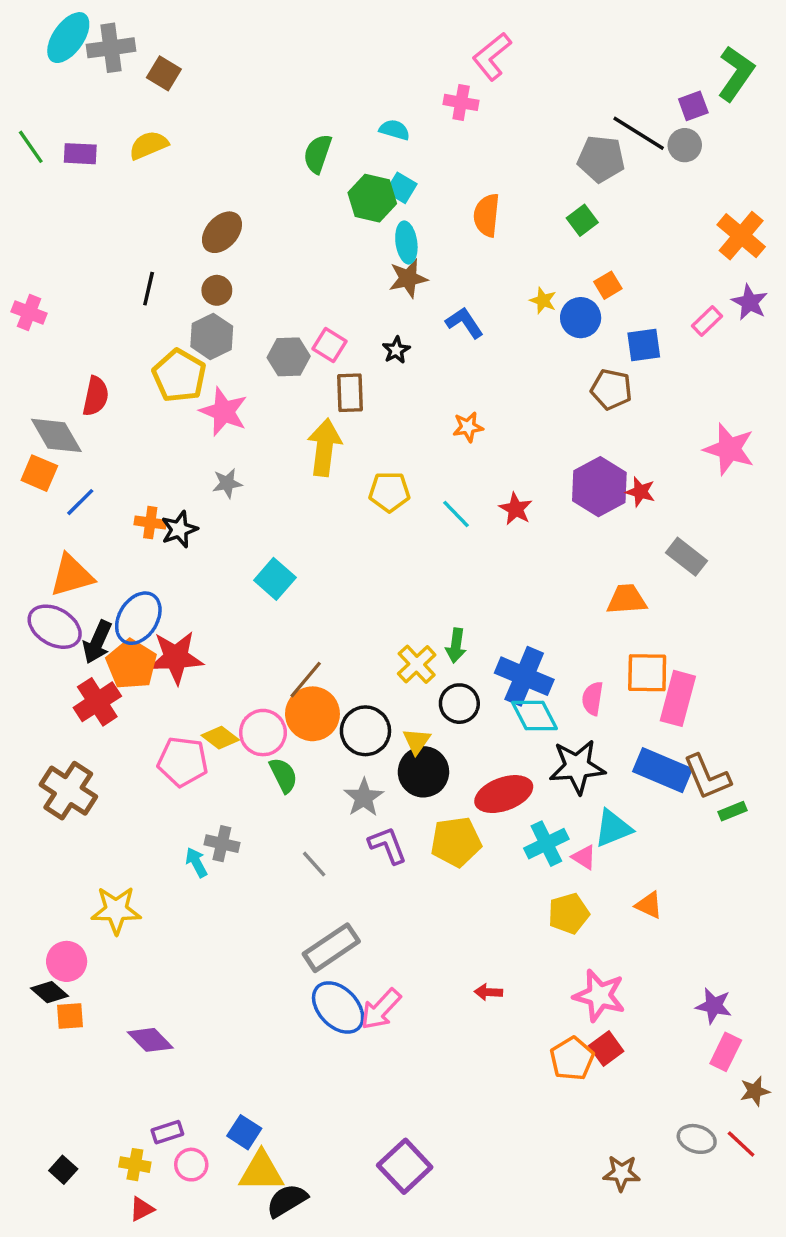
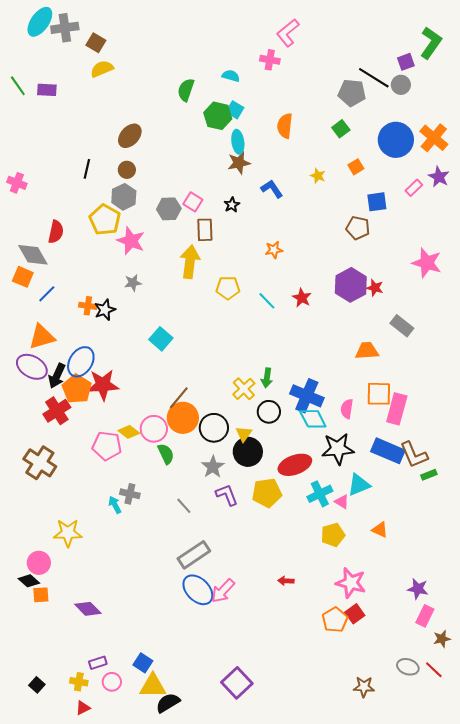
yellow semicircle: (149, 145) -> (102, 69), moved
blue circle: (581, 318) -> (396, 140), moved, size x1.5

